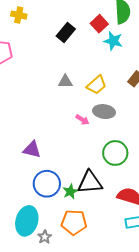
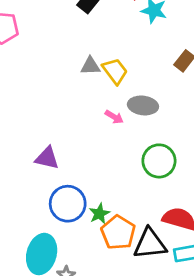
yellow trapezoid: (97, 85) -> (115, 71), moved, turned -85
black triangle: (90, 182) -> (150, 244), moved
orange pentagon: (74, 222) -> (118, 232), moved, turned 30

